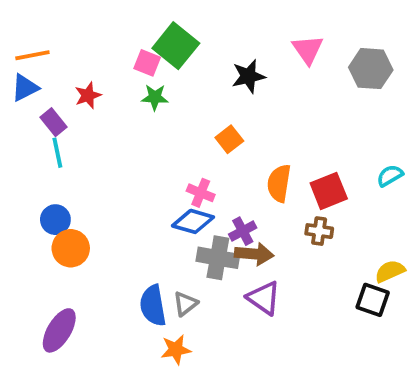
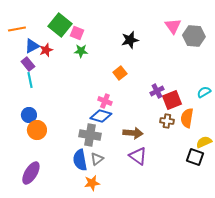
green square: (176, 46) -> (60, 25), moved
pink triangle: (308, 49) -> (173, 26), moved
blue triangle: (25, 88) -> (32, 46), moved
orange semicircle: (279, 183) -> (187, 118), moved
purple cross: (243, 231) -> (157, 91), moved
gray cross: (218, 258) -> (90, 135), moved

